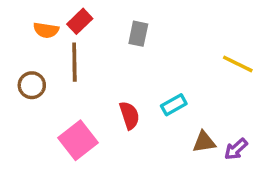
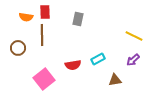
red rectangle: (80, 21) -> (45, 12), turned -48
red semicircle: (129, 115) -> (73, 65), turned 98
purple arrow: (236, 149) -> (133, 60), moved

